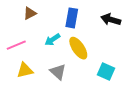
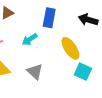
yellow ellipse: (78, 48) -> (70, 48), moved

